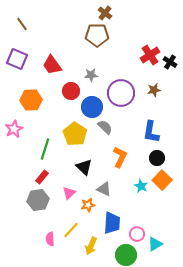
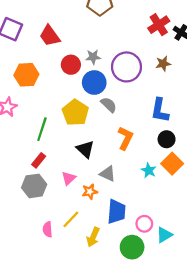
gray star: (91, 75) -> (93, 57), moved

